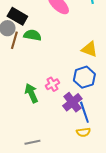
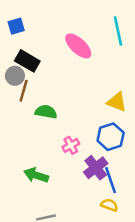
green semicircle: (32, 35) -> (46, 112), moved
green arrow: (31, 93) -> (36, 175), moved, turned -48
yellow semicircle: (83, 132) -> (109, 205), turned -152

